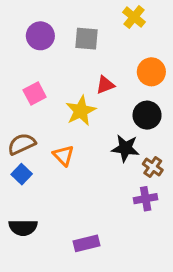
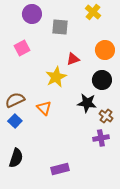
purple circle: (40, 36) -> (32, 14), moved
pink square: (35, 93) -> (22, 48), moved
black semicircle: (23, 228) -> (16, 158), turned -72

